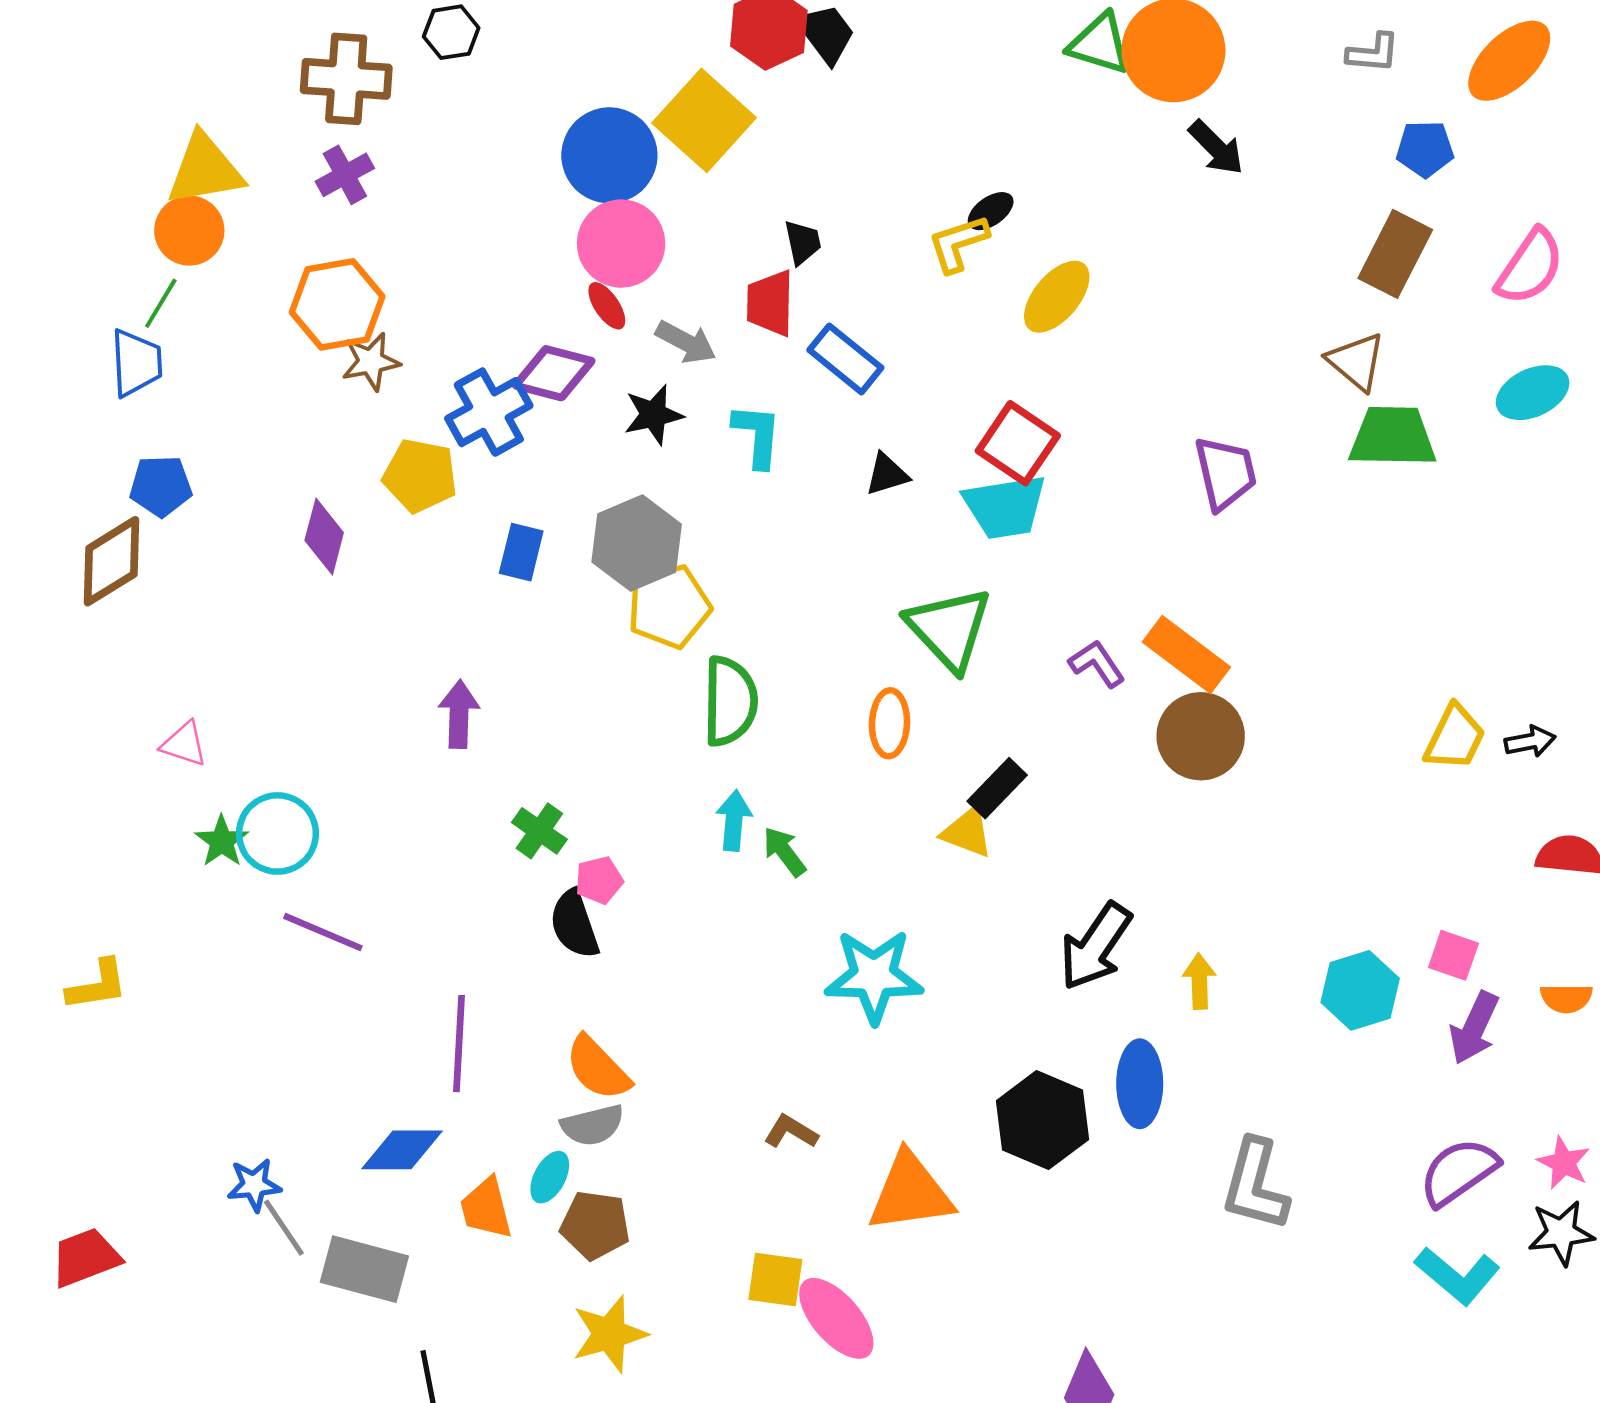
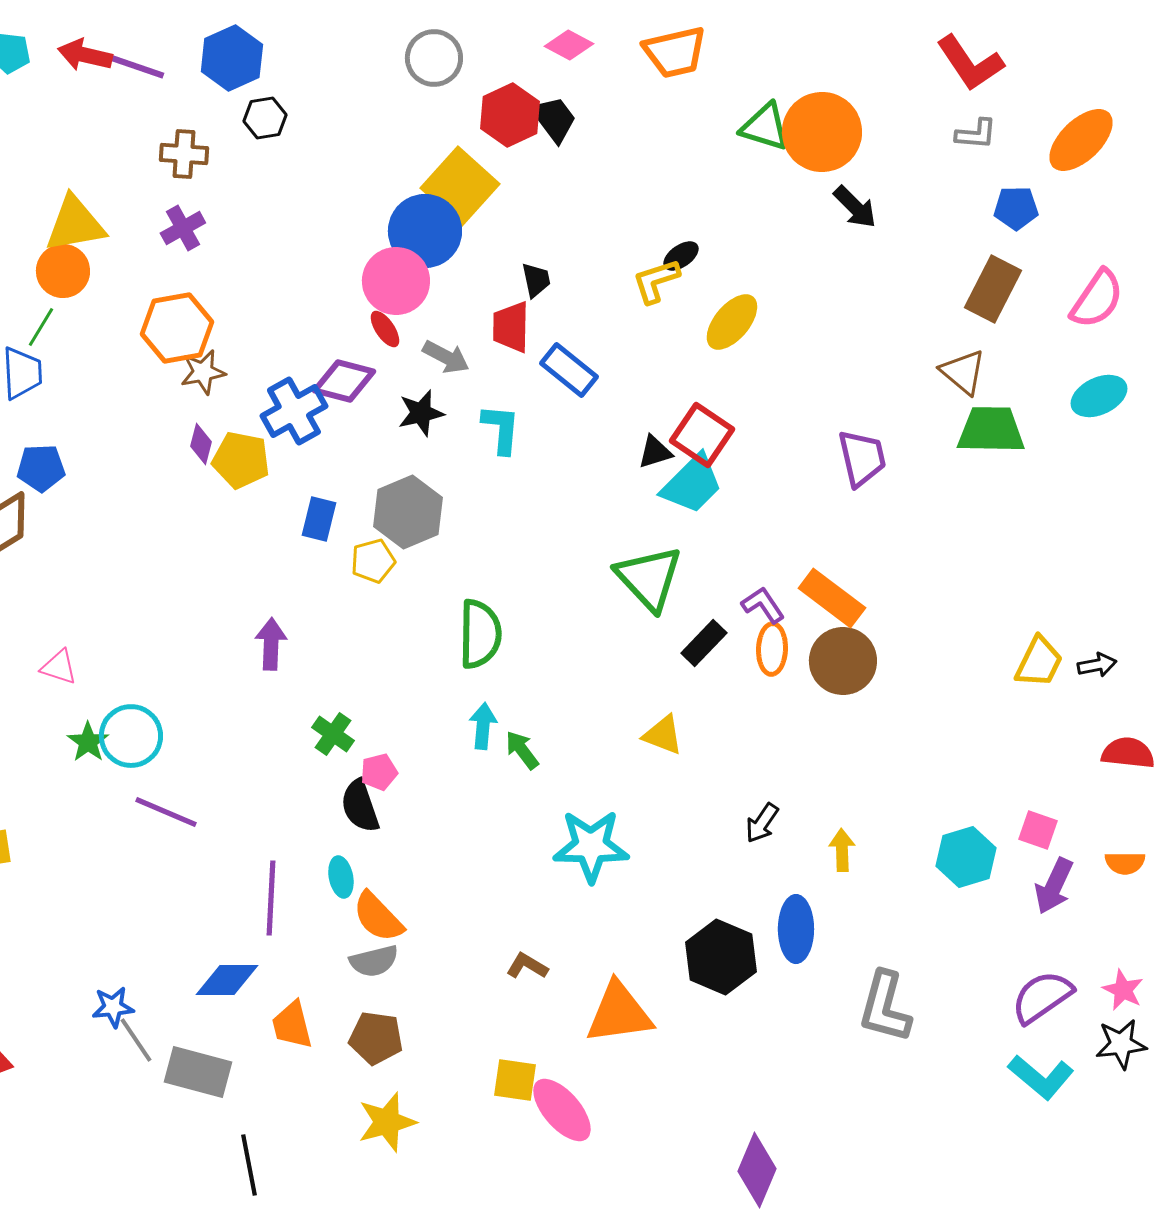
brown cross: (346, 79) -> (184, 154), size x0.7
blue circle: (609, 155) -> (425, 231), moved
black triangle: (887, 474) -> (655, 452), moved
cyan trapezoid: (1005, 507) -> (692, 484), turned -36
purple diamond: (324, 537) -> (201, 444), moved, size x0.7
yellow pentagon: (669, 607) -> (373, 561), moved, size x0.7
orange ellipse: (889, 723) -> (772, 649), moved
black rectangle: (997, 788) -> (704, 643), moved
black arrow: (1096, 946) -> (762, 823), size x0.6
cyan ellipse: (550, 1177) -> (341, 877), moved, turned -39

